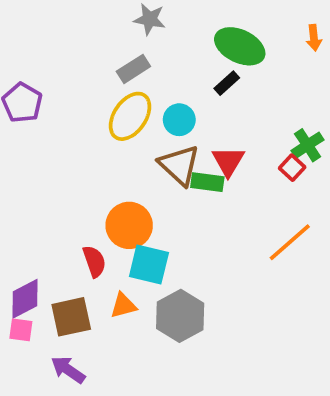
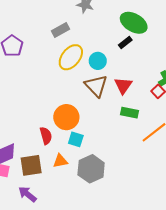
gray rectangle: (133, 69) -> (60, 30), moved
green rectangle: (207, 182) -> (129, 113), moved
cyan square: (149, 265) -> (76, 139), size x0.7

